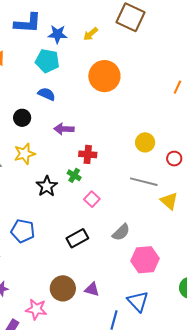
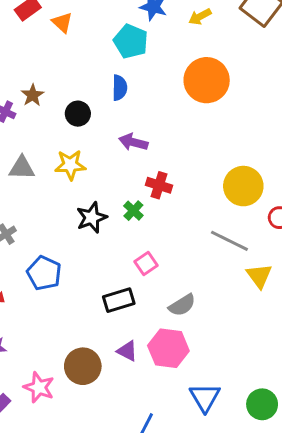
blue semicircle: (47, 94) -> (120, 88), turned 54
yellow circle: (145, 142) -> (243, 186), size x1.4
pink square: (92, 199) -> (146, 263), moved
pink hexagon: (145, 260) -> (168, 348), moved
purple triangle: (92, 289) -> (127, 351), moved
blue triangle: (138, 301) -> (205, 397), moved

